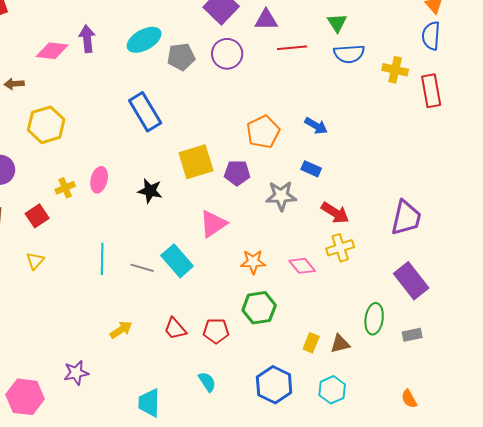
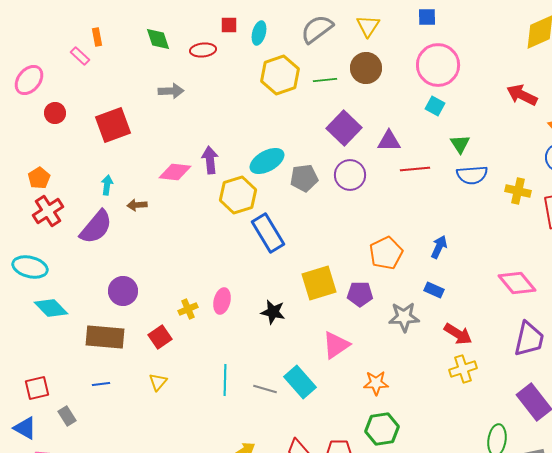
yellow hexagon: (46, 125) -> (238, 195), moved
blue arrow: (316, 126) -> (439, 247), turned -95
pink diamond: (302, 266) -> (517, 283), moved, size x1.4

